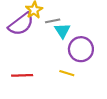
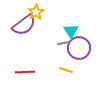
gray line: (53, 21) -> (64, 43), moved
cyan triangle: (62, 31) -> (71, 31), moved

